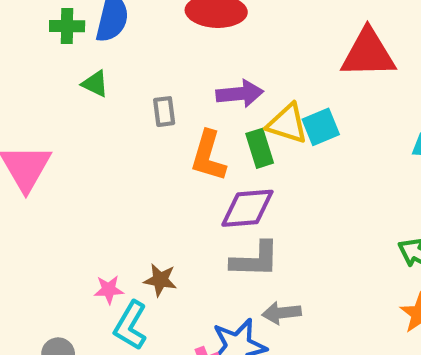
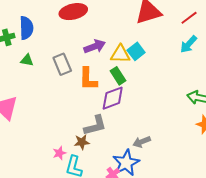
gray rectangle: (164, 112) -> (62, 64), size x1.5
green rectangle: (260, 148) -> (118, 76), moved
gray L-shape: (255, 260) -> (95, 126), moved

